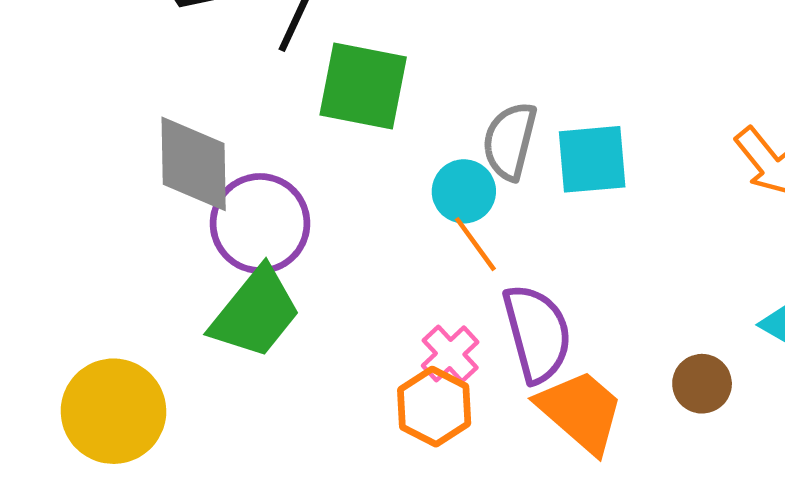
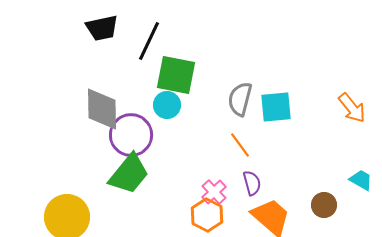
cyan circle: (464, 191) -> (167, 105), moved
orange line: (475, 244) -> (240, 145), moved
purple semicircle: (537, 333) -> (252, 183), size x0.6

